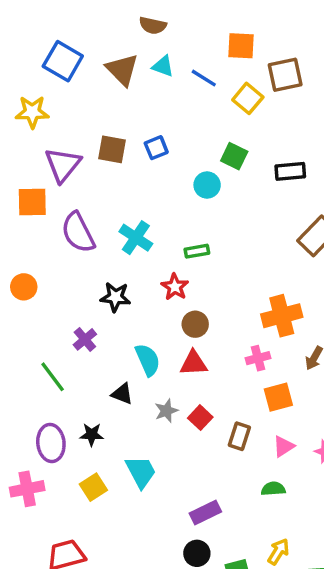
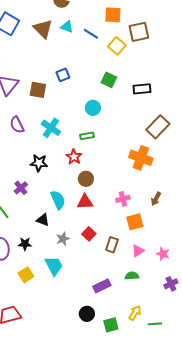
brown square: (112, 149) -> (38, 90), moved
cyan circle: (207, 185) -> (93, 108), moved
purple semicircle: (78, 233) -> (17, 125), size x0.7
orange cross: (282, 316) -> (141, 158), moved, turned 35
gray star: (166, 411) -> (63, 239), moved
purple rectangle: (205, 513) -> (102, 286), moved

